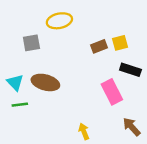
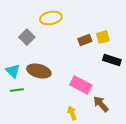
gray square: (31, 43) -> (27, 37), turned -35
pink rectangle: (112, 92) -> (81, 85), moved, turned -35
brown arrow: (132, 127) -> (101, 104), moved

